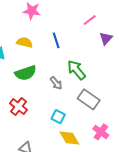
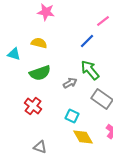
blue line: (56, 40) -> (87, 41), moved, turned 63
gray arrow: (56, 83) -> (70, 83), turned -80

